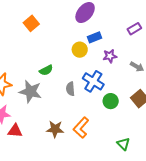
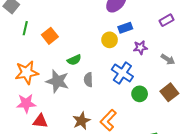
orange square: (31, 23) -> (50, 36), moved
gray semicircle: (70, 89) -> (88, 80), moved
brown star: (55, 129) -> (81, 121), turned -30

